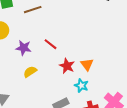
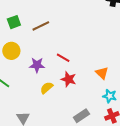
red star: (67, 66) -> (69, 79), moved
cyan star: (81, 86) -> (110, 96), moved

